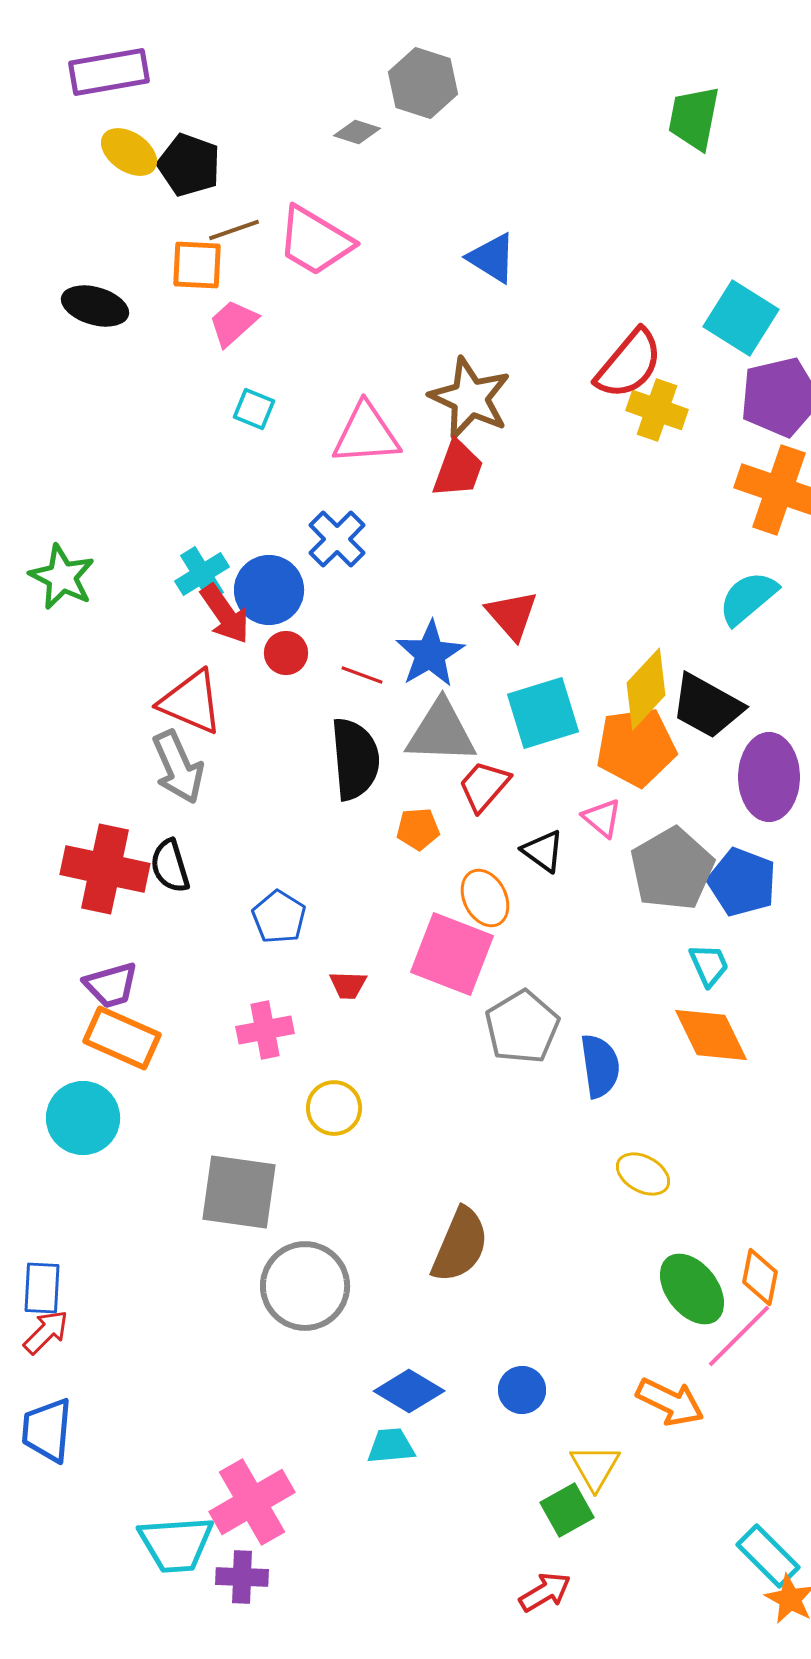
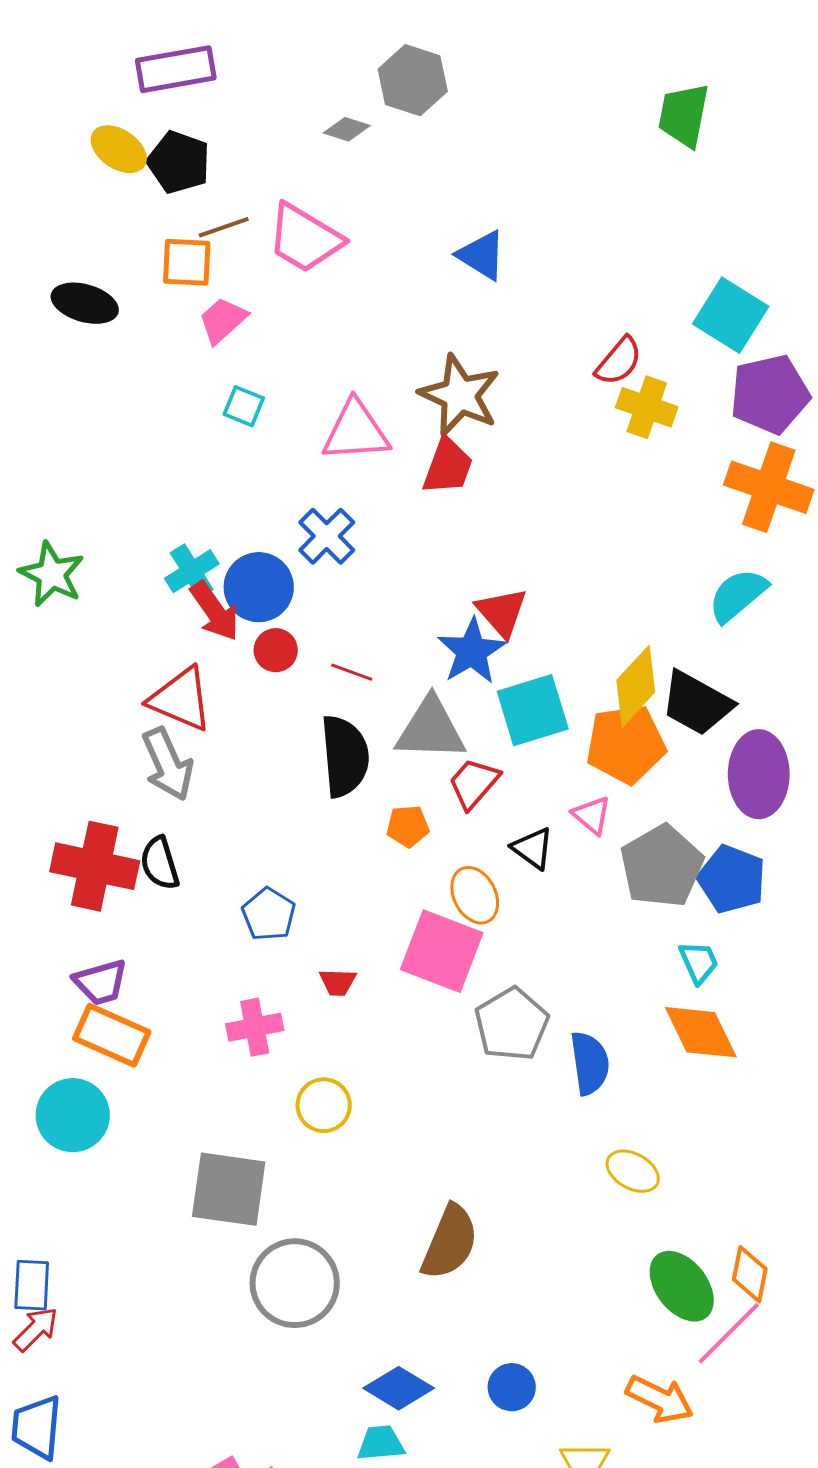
purple rectangle: (109, 72) -> (176, 69), moved
red semicircle: (629, 364) -> (619, 361), size x0.7
blue star: (430, 654) -> (472, 651), moved

